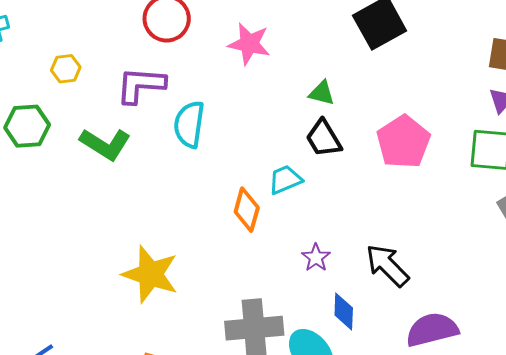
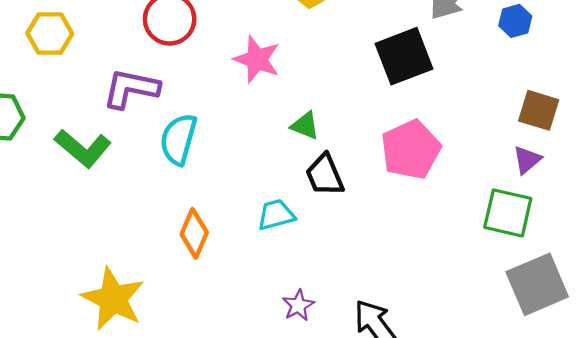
yellow hexagon: (66, 69) -> (50, 34), moved, size x1.4
green triangle: (322, 93) -> (305, 126), moved
pink pentagon: (403, 142) -> (411, 150), moved
orange diamond: (247, 210) -> (194, 233), moved

